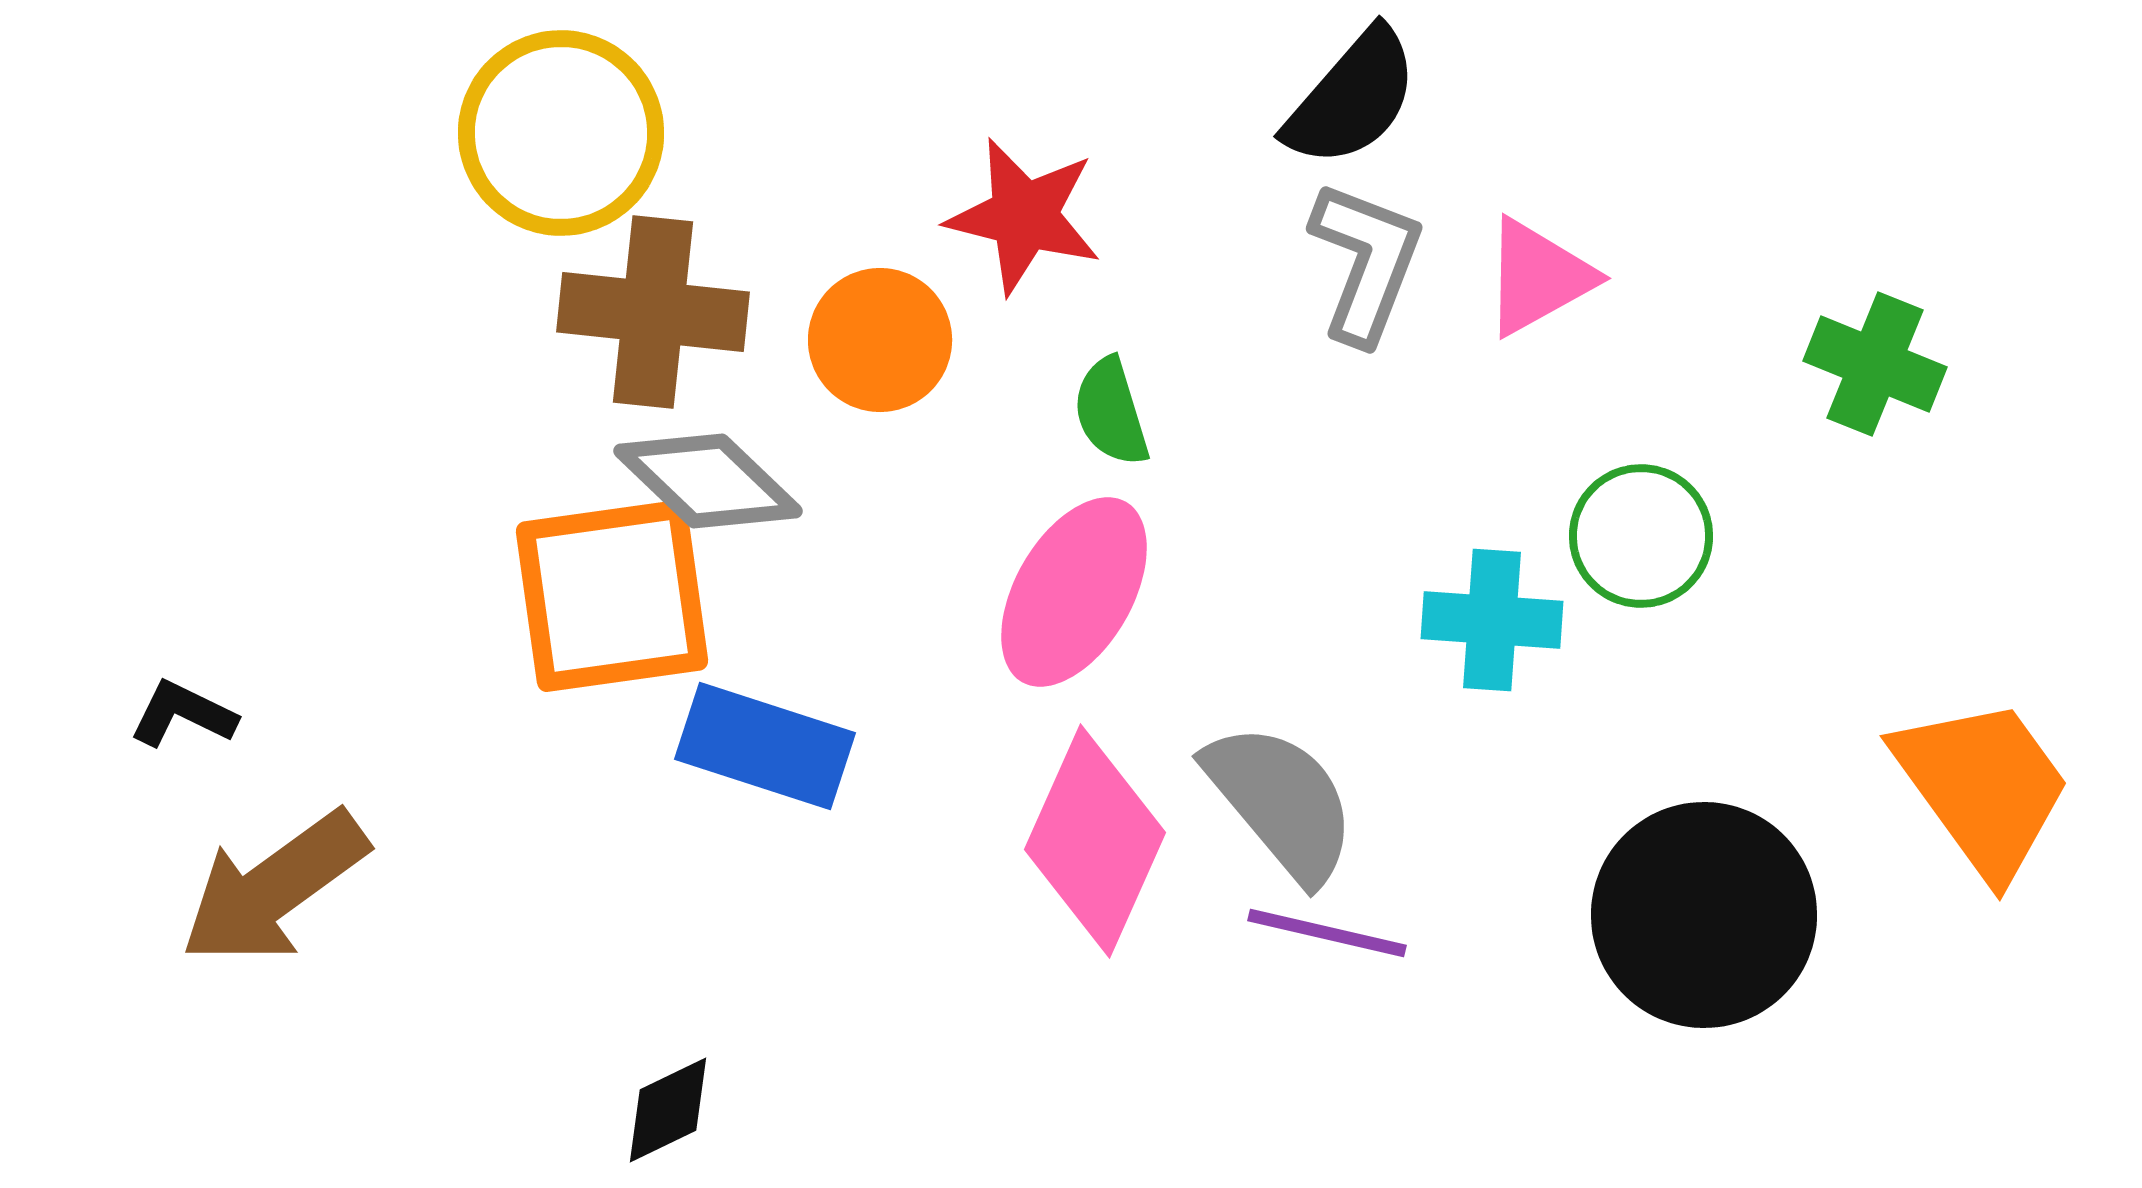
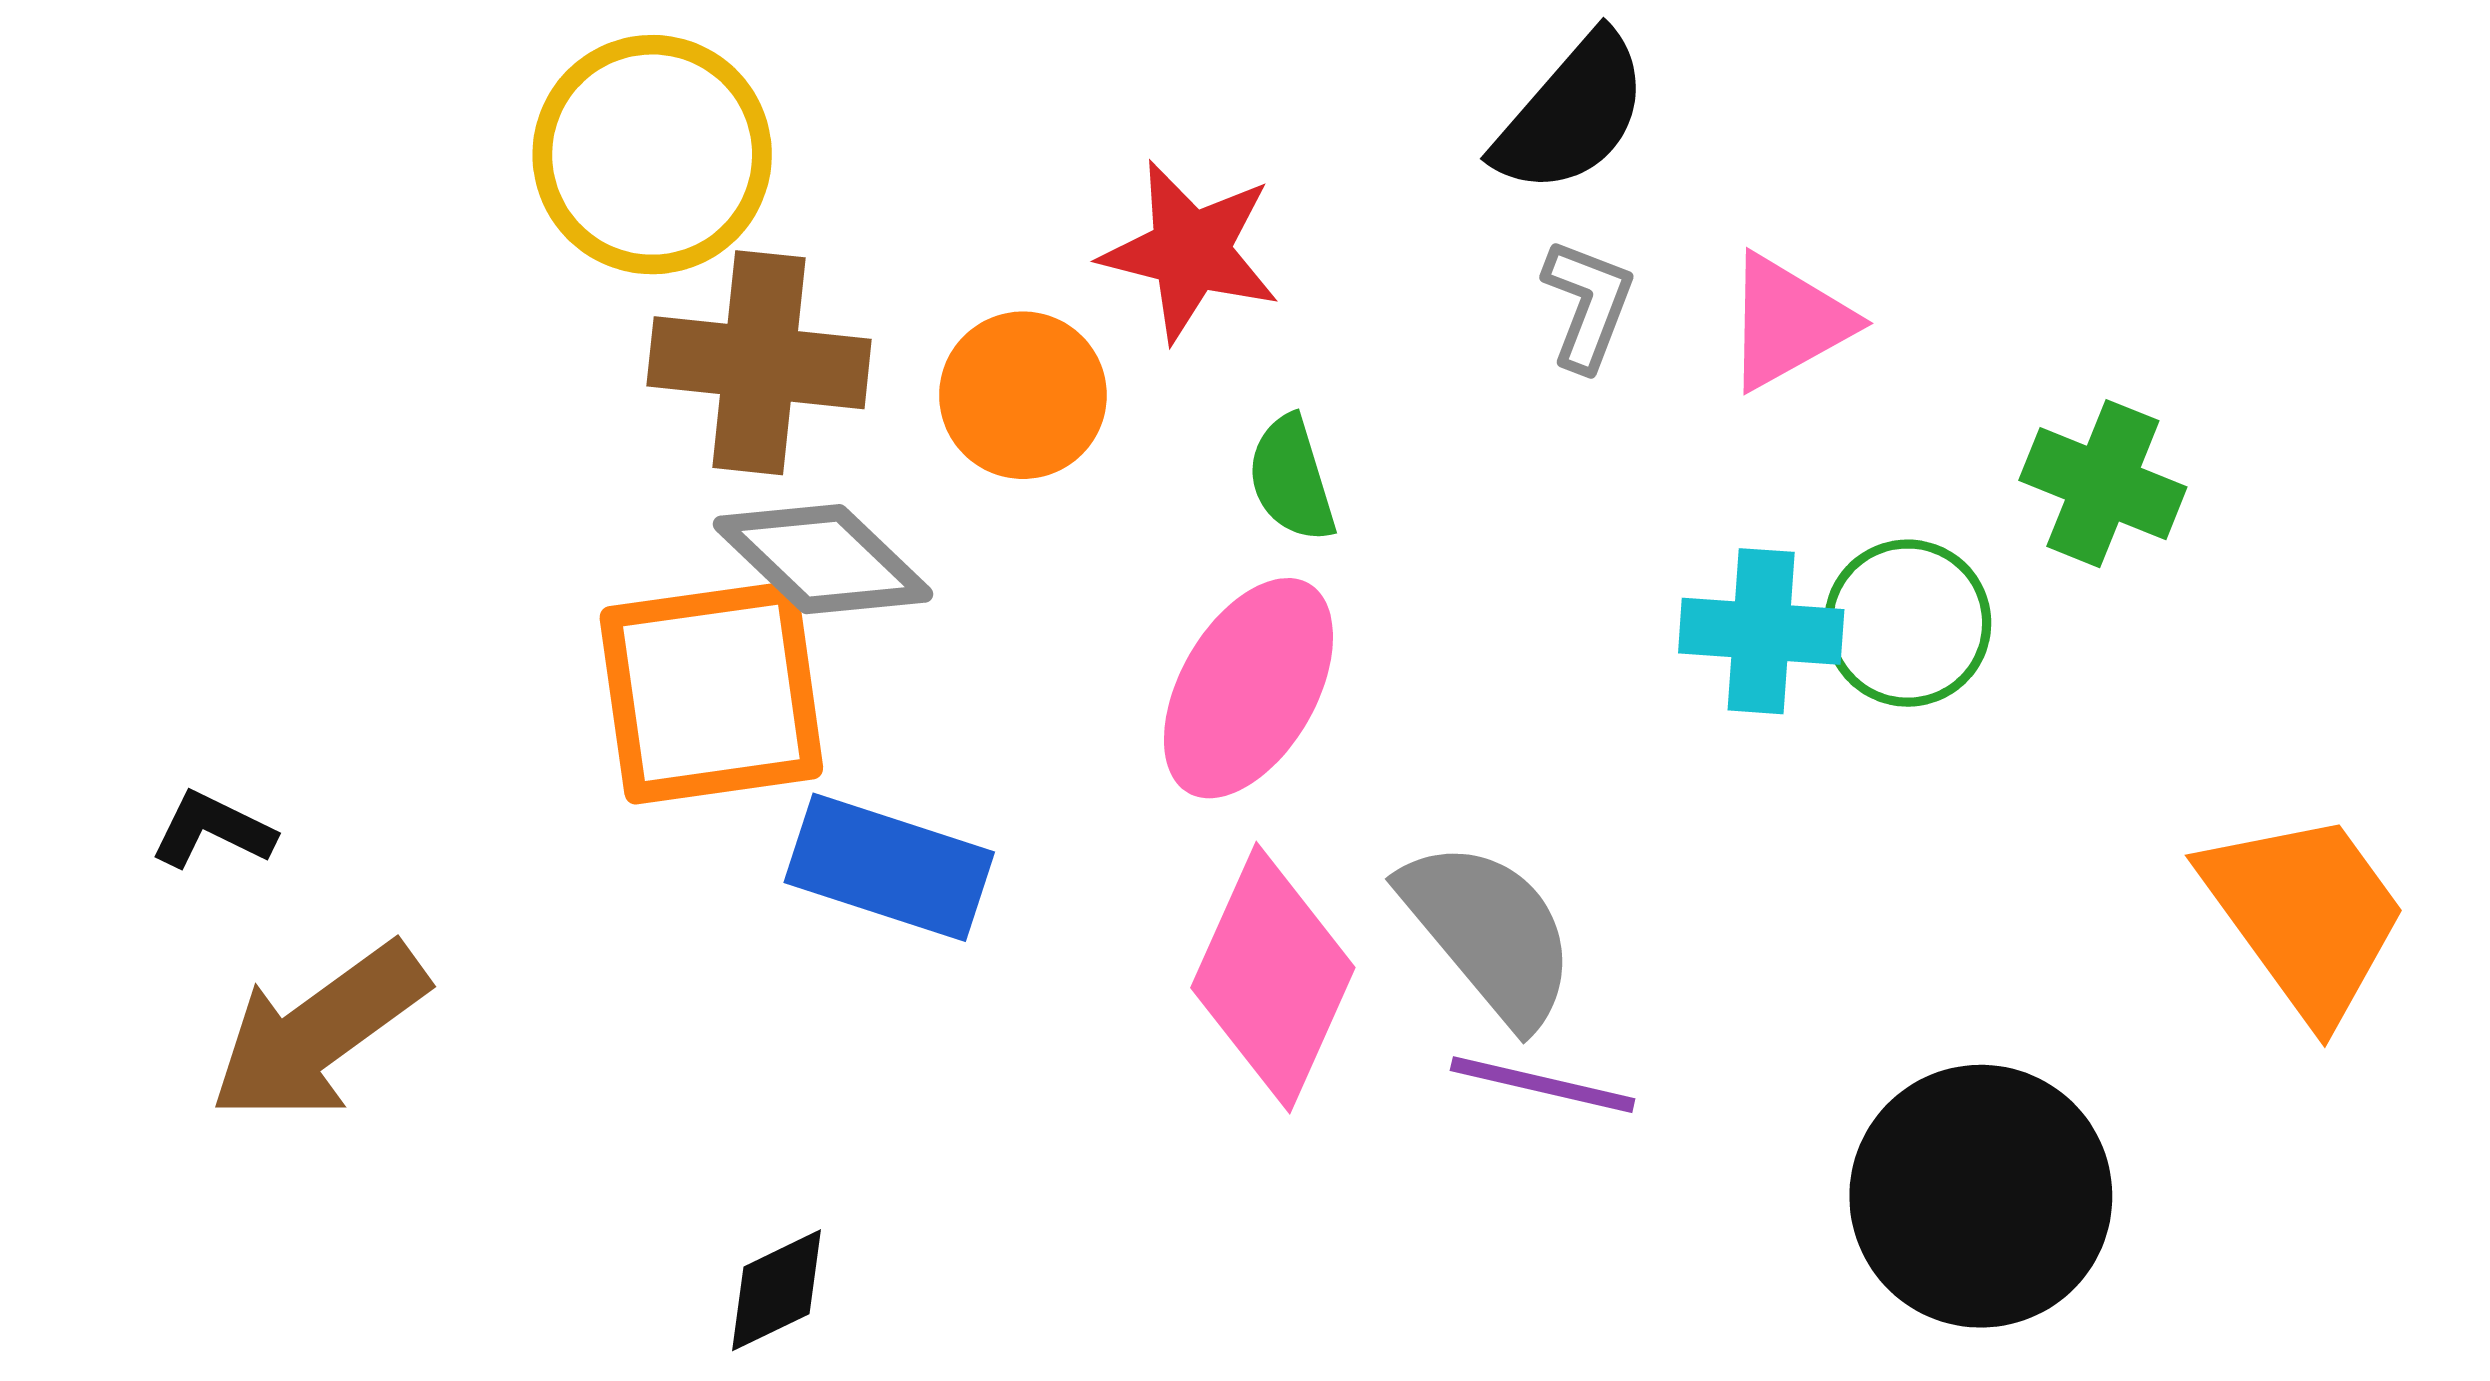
gray L-shape: (1366, 262) -> (1588, 305), size x0.7
green cross: (1875, 364) -> (2103, 484), moved
cyan cross: (1492, 620) -> (1761, 631), moved
black circle: (1704, 915) -> (1981, 1196), moved

